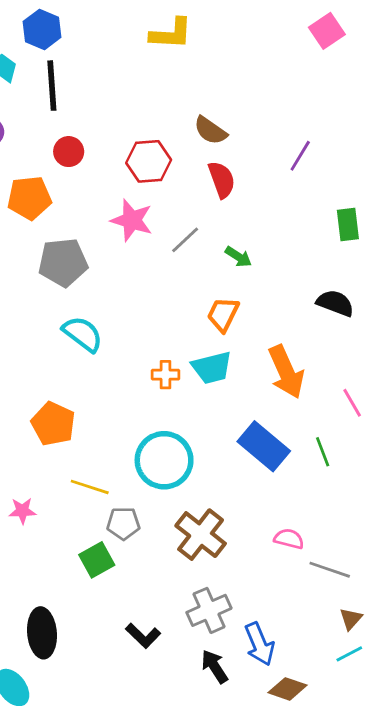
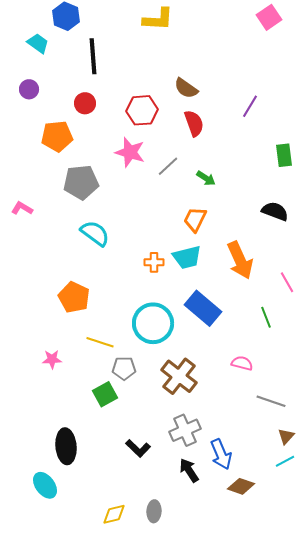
black line: (52, 86) -> (93, 56), moved
blue rectangle: (264, 446) -> (203, 308), moved
pink semicircle: (289, 539) -> (242, 363), moved

